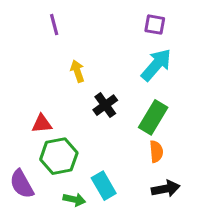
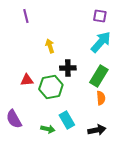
purple line: (54, 25) -> (26, 16), moved
black cross: (105, 105) -> (68, 68), turned 35
green hexagon: (59, 156) -> (51, 87), moved
black arrow: (166, 189) -> (97, 130), moved

